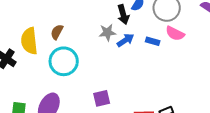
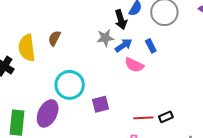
pink semicircle: (175, 33) -> (134, 65), moved
blue rectangle: (153, 41) -> (151, 46), turned 48
cyan circle: (64, 61) -> (70, 85), moved

